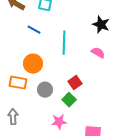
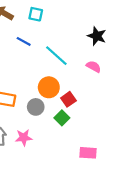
cyan line: (64, 43) -> (56, 56), turned -50
orange circle: (33, 64) -> (49, 87), moved
pink star: (59, 122) -> (24, 138), moved

